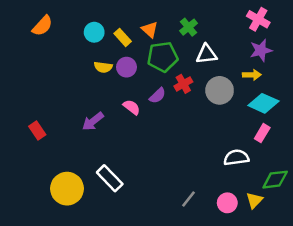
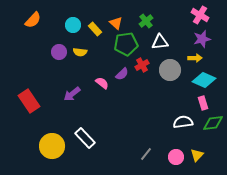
purple circle: (126, 67) -> (59, 52), moved
red rectangle: (37, 130) -> (29, 101), size x1.6
pink rectangle: (262, 133) -> (203, 103), turned -48
green diamond: (275, 180) -> (213, 123), moved

